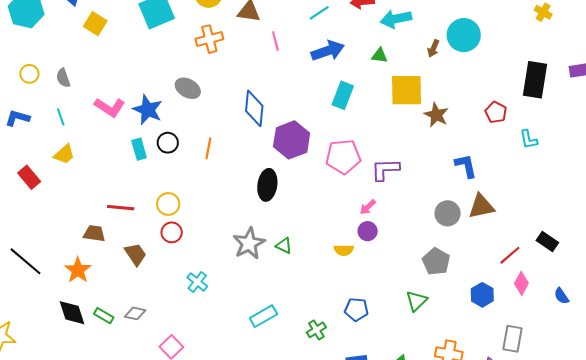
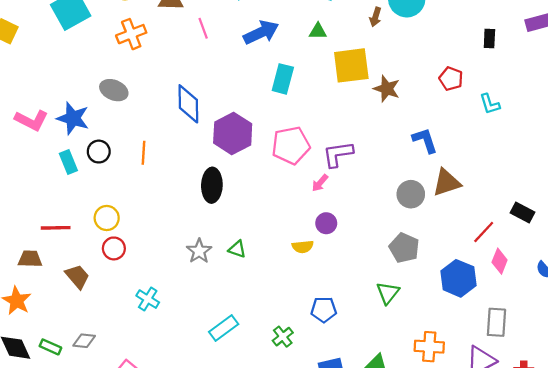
black rectangle: (535, 80) -> (489, 39), size x0.5
pink arrow: (368, 207) -> (320, 183), moved
gray star: (249, 243) -> (199, 251), size x0.7
blue hexagon: (482, 295) -> (458, 278), size x1.4

